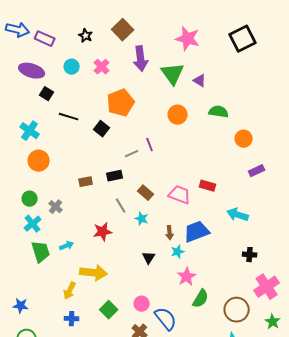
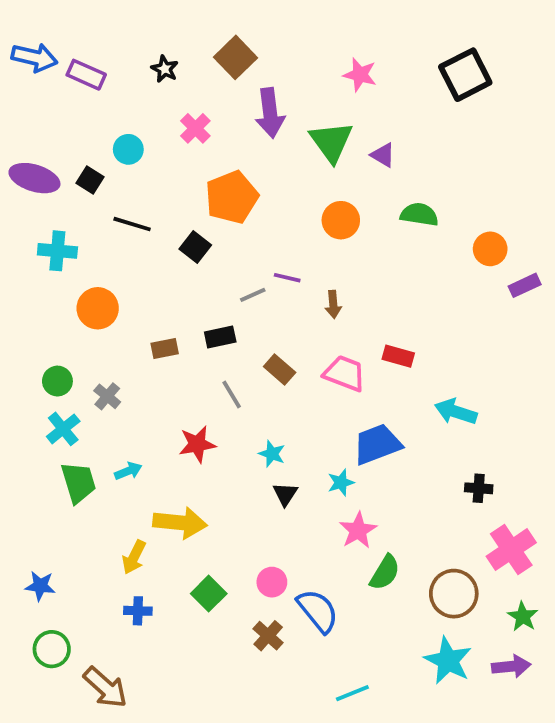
pink star: (188, 39) -> (360, 75), size x0.7
cyan circle: (72, 67) -> (128, 149), moved
purple ellipse: (32, 71) -> (34, 178), moved
cyan cross: (30, 131) -> (57, 251), turned -30
orange circle: (244, 139) -> (490, 249), moved
purple line: (150, 145) -> (287, 278), turned -56
orange circle: (39, 161) -> (98, 308), moved
purple rectangle: (257, 171) -> (525, 285), moved
cyan star: (142, 219) -> (272, 454), moved
brown arrow: (170, 233) -> (333, 304), moved

